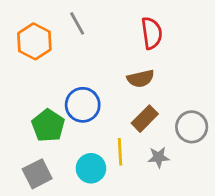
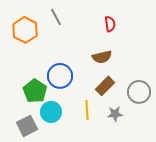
red semicircle: (152, 33) -> (110, 24), size x0.7
cyan circle: (91, 168) -> (51, 112), moved

